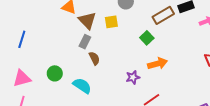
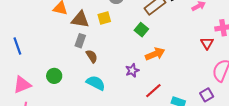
brown triangle: (87, 21) -> (80, 19), turned -30
blue line: (22, 39) -> (17, 46), turned -30
cyan semicircle: (82, 86) -> (96, 83), moved

